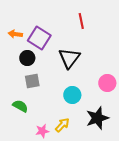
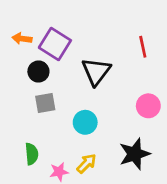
red line: (81, 21) -> (143, 47), moved
cyan circle: (72, 95) -> (85, 122), moved
green semicircle: (20, 106) -> (32, 154), moved, turned 56

